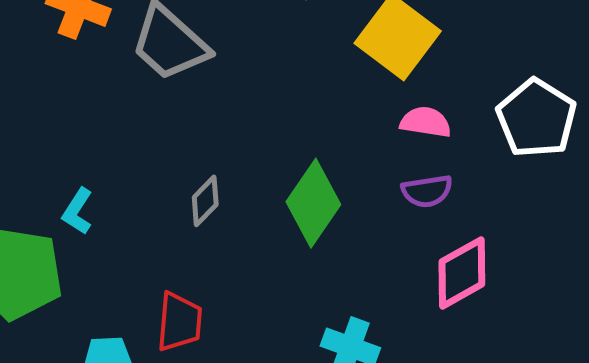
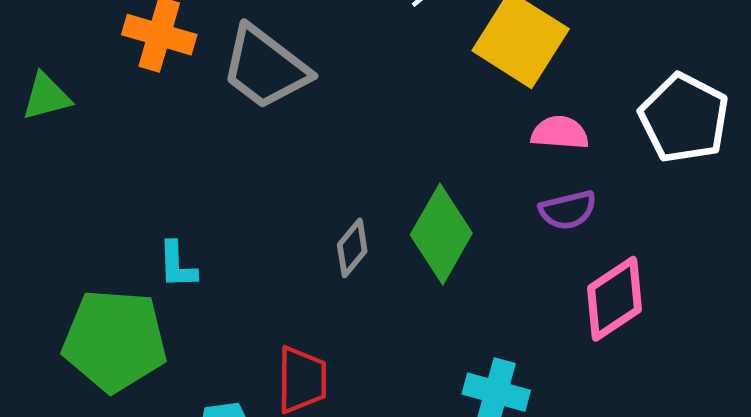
gray diamond: (205, 201) -> (352, 248), moved
cyan L-shape: (77, 211) -> (177, 265), turned -30

